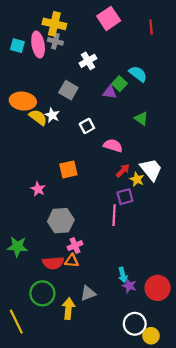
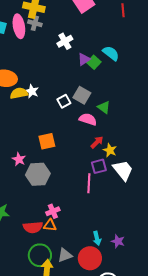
gray square: (68, 90) -> (82, 95), moved
purple triangle: (110, 92) -> (84, 59), moved, turned -40
yellow semicircle: (38, 117) -> (19, 93), turned -48
green triangle: (141, 118) -> (104, 107), moved
white trapezoid: (151, 169) -> (123, 170), moved
gray hexagon: (61, 221) -> (38, 174), moved
purple star: (129, 286) -> (118, 241), moved
red circle: (158, 288) -> (90, 258), moved
green circle: (42, 293) -> (40, 255), moved

